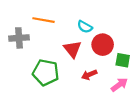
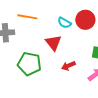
red circle: (103, 45) -> (85, 20), moved

